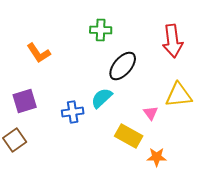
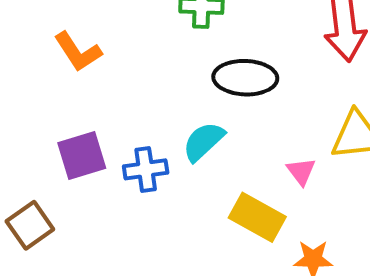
black ellipse: (123, 66) -> (245, 78), turned 52
purple square: (25, 101) -> (82, 155), moved

